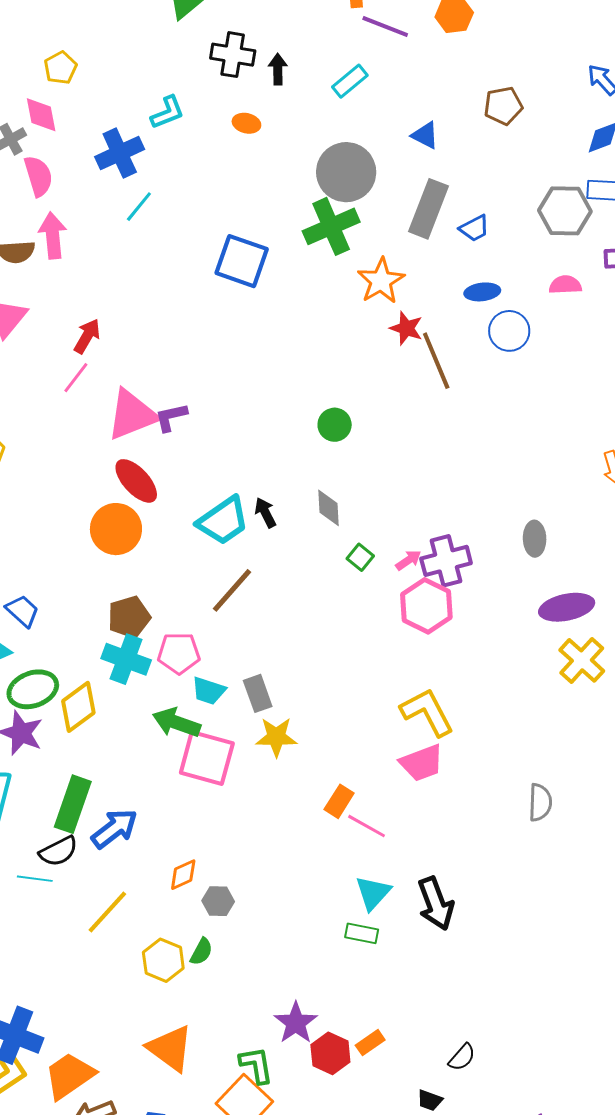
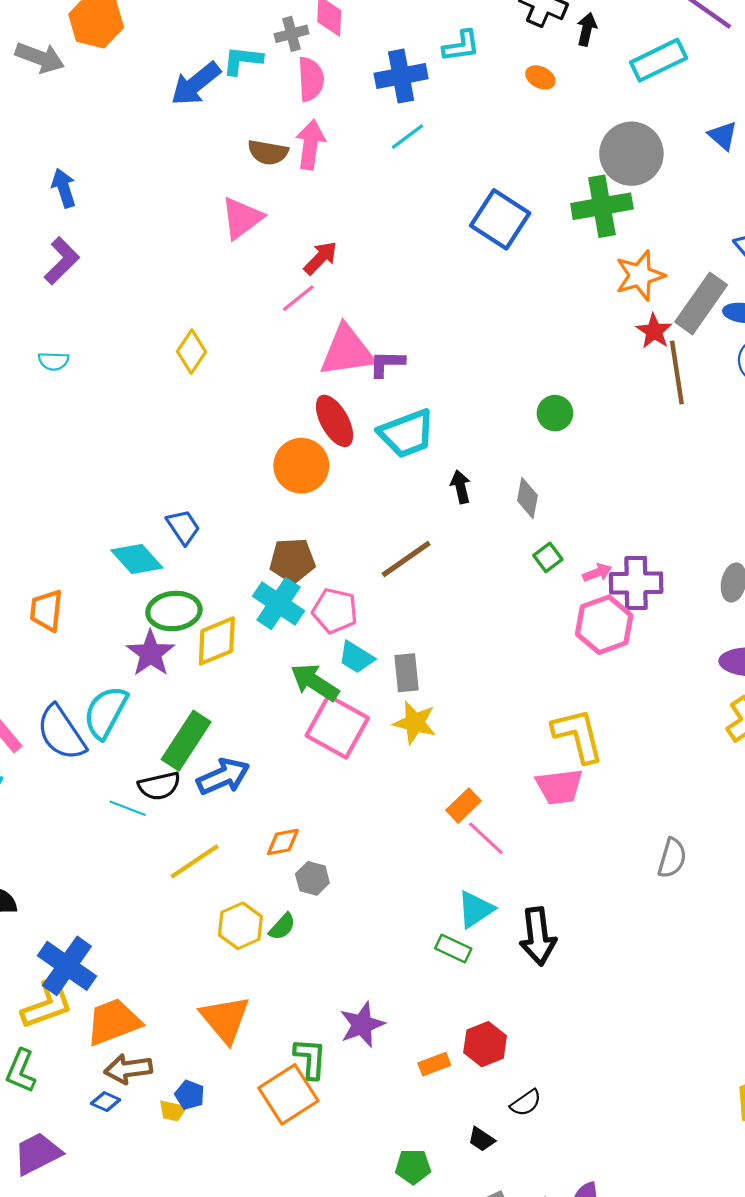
cyan rectangle: (350, 81) -> (659, 60), size x1.4
gray rectangle: (428, 209) -> (701, 303), moved
cyan trapezoid: (223, 521) -> (407, 434), moved
red hexagon: (330, 1053) -> (485, 1044), moved

